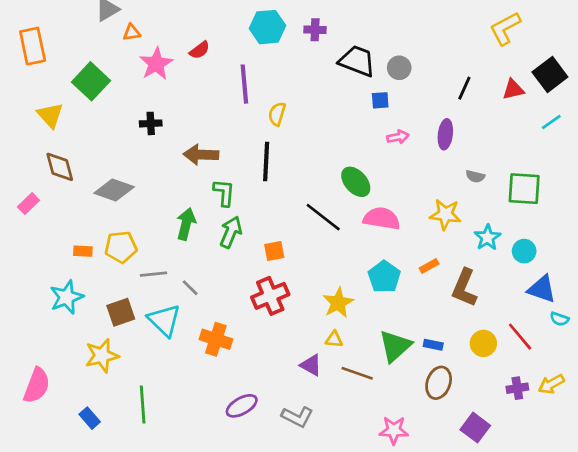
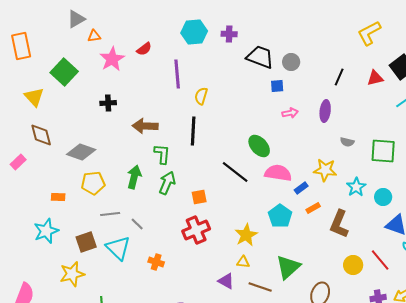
yellow pentagon: (121, 247) -> (93, 183), moved
orange cross: (216, 339) -> (156, 262), size x0.7
blue rectangle: (433, 345) -> (301, 188), moved, turned -48

